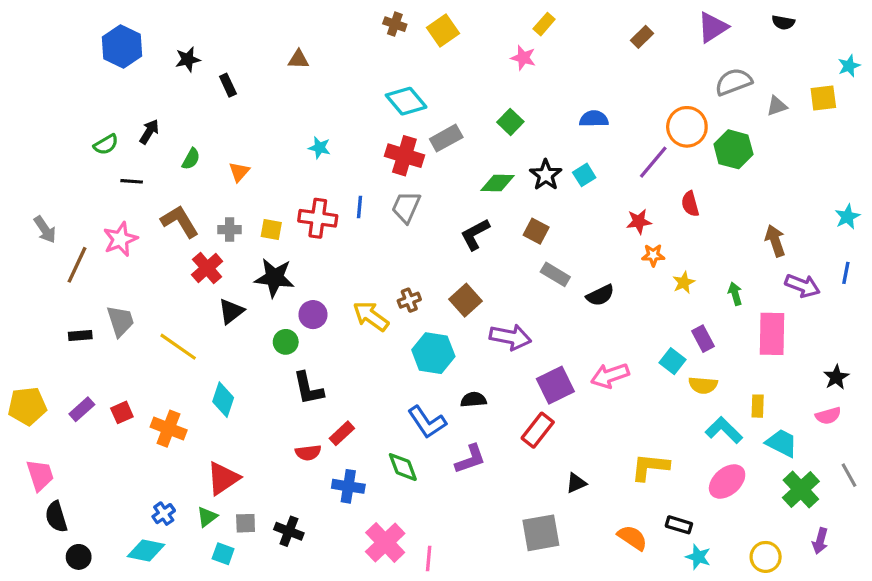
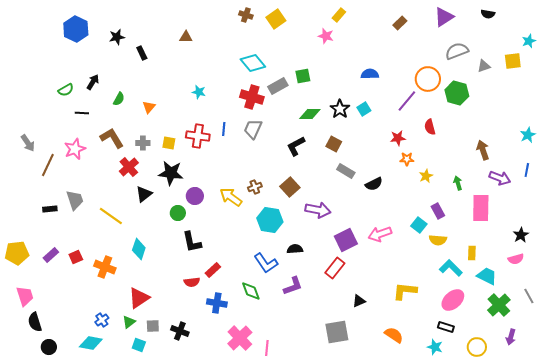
green square: (510, 122) -> (303, 76), moved, turned 35
black rectangle: (679, 525) -> (446, 327), moved

